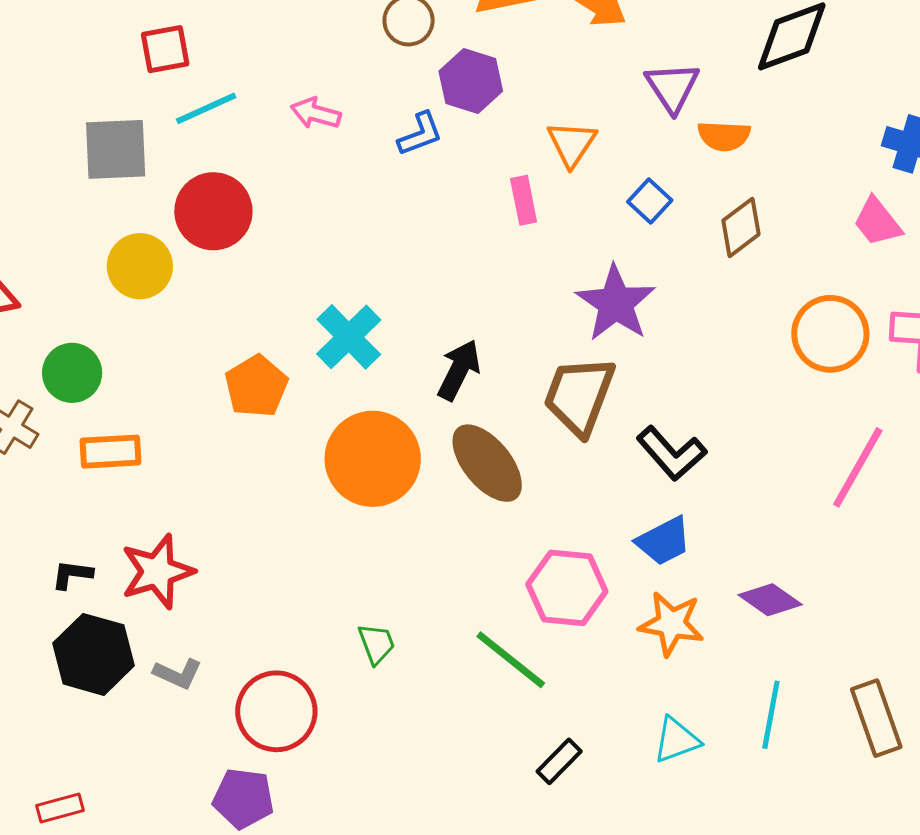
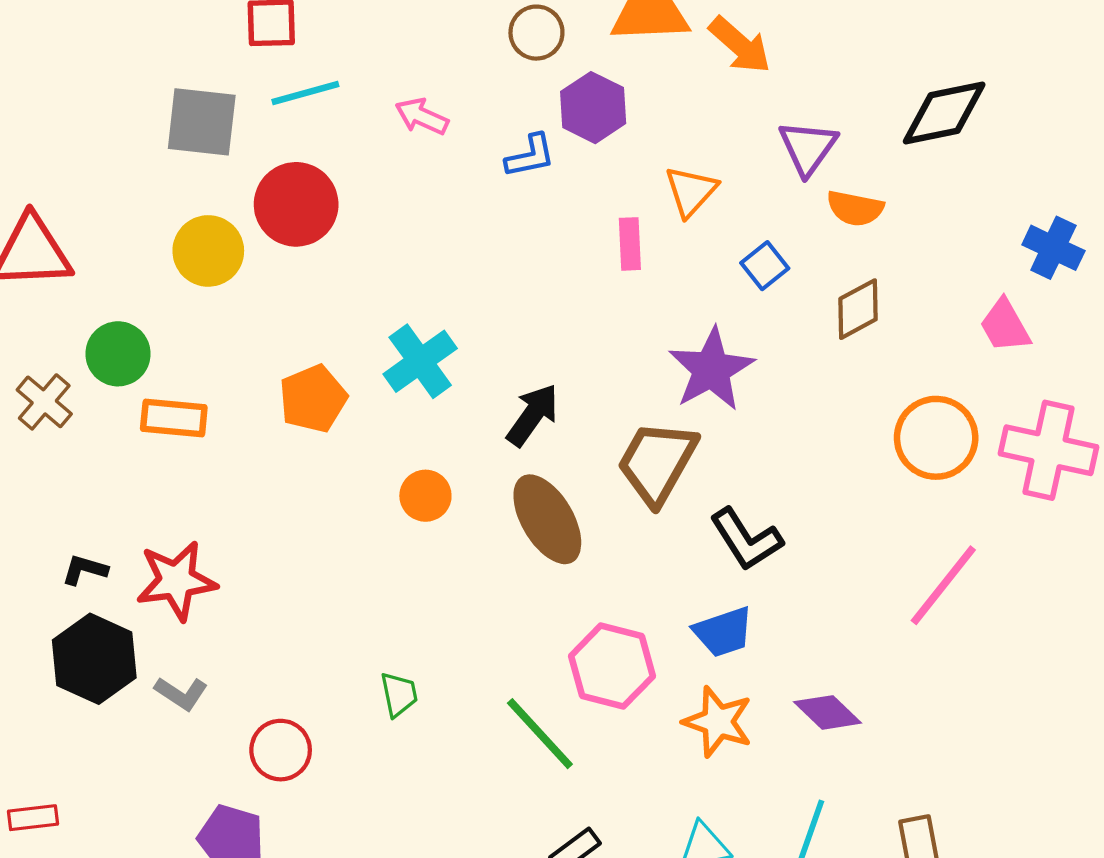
orange rectangle: (111, 452) -> (174, 418), moved
orange circle: (373, 459) -> (425, 496), size x0.5
red circle: (276, 711) -> (281, 750), size x0.7

